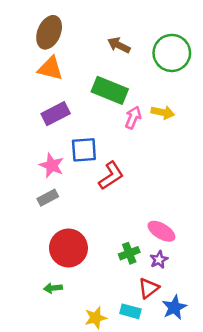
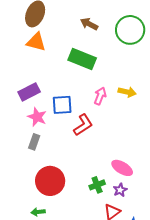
yellow arrow: (163, 112) -> (127, 92), moved
purple rectangle: (56, 114) -> (29, 92), moved
pink arrow: (133, 118) -> (100, 96), moved
gray rectangle: (48, 198) -> (34, 142), turned -42

